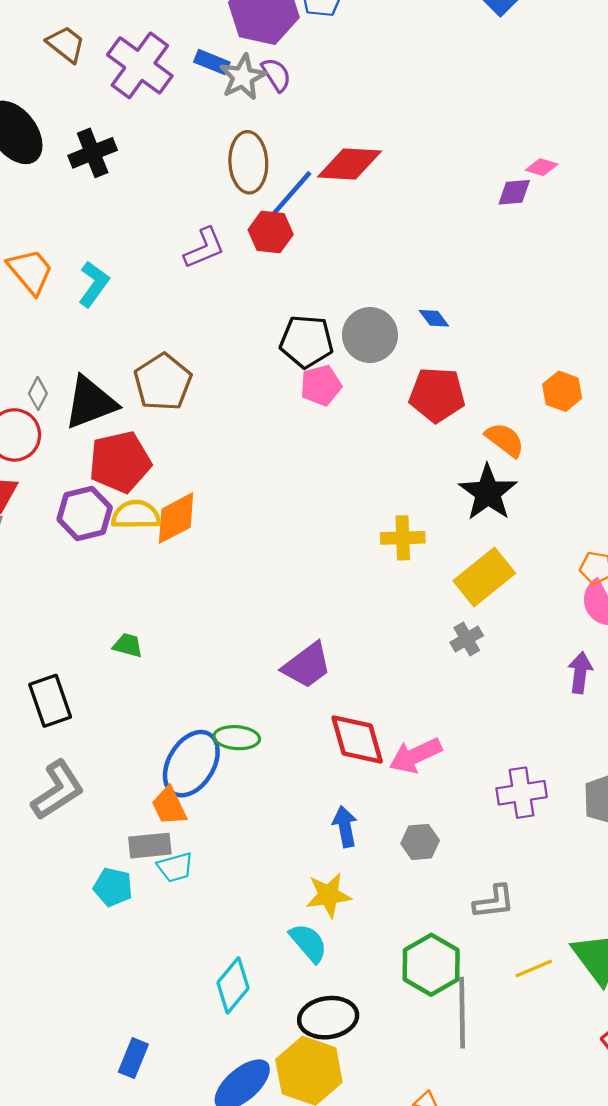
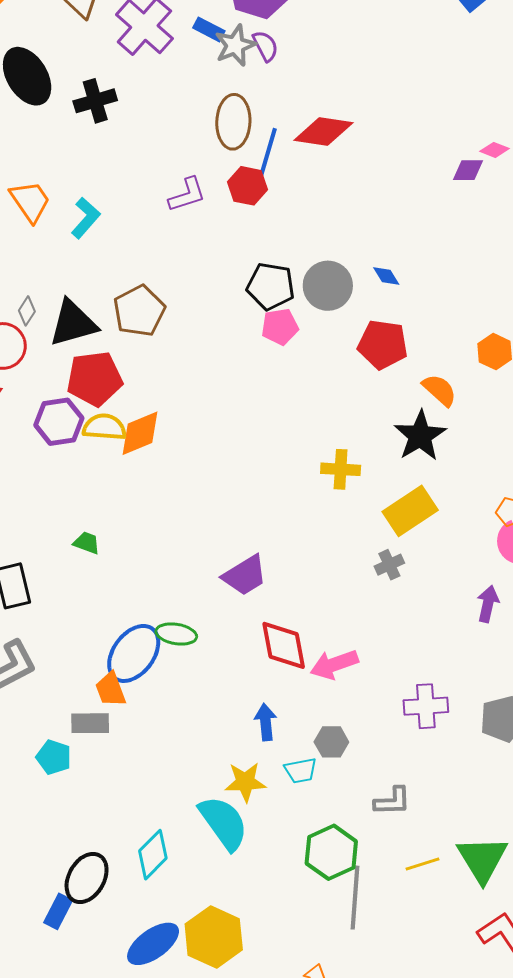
blue line: (289, 196) -> (267, 155), turned -30
cyan trapezoid: (175, 867) -> (301, 770), moved
cyan semicircle: (308, 943) -> (224, 823), size x1.5
black ellipse: (328, 1018) -> (87, 878), moved, turned -57

